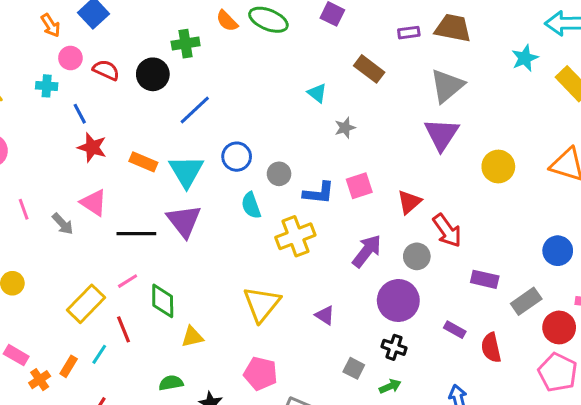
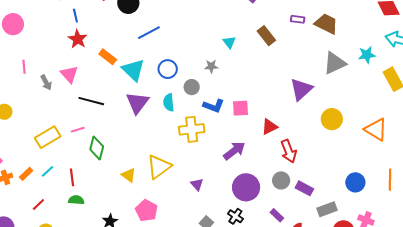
gray triangle: (447, 86) -> (335, 63), moved
gray star: (345, 128) -> (211, 66), moved
cyan triangle: (186, 171) -> (133, 70), turned -30
purple triangle: (184, 221) -> (137, 103), moved
gray circle: (417, 256) -> (281, 180), moved
red line: (124, 329) -> (72, 177), moved
yellow triangle: (192, 337) -> (129, 175), moved, turned 35
green semicircle: (171, 383) -> (76, 200), moved

